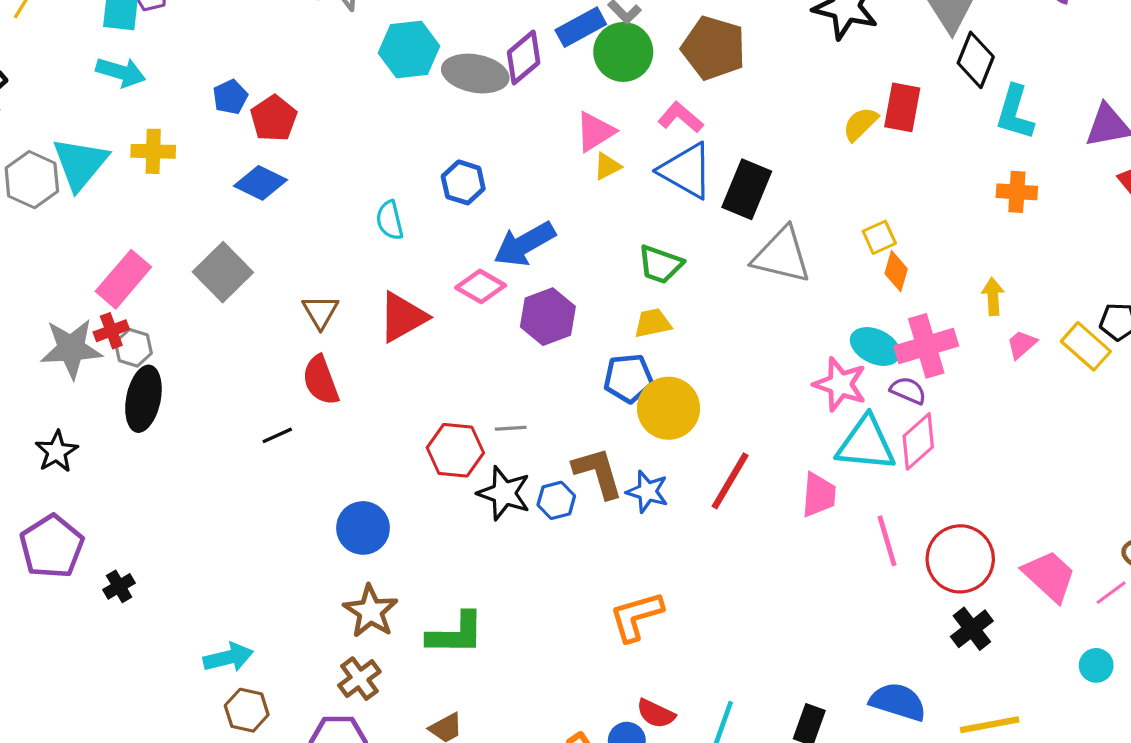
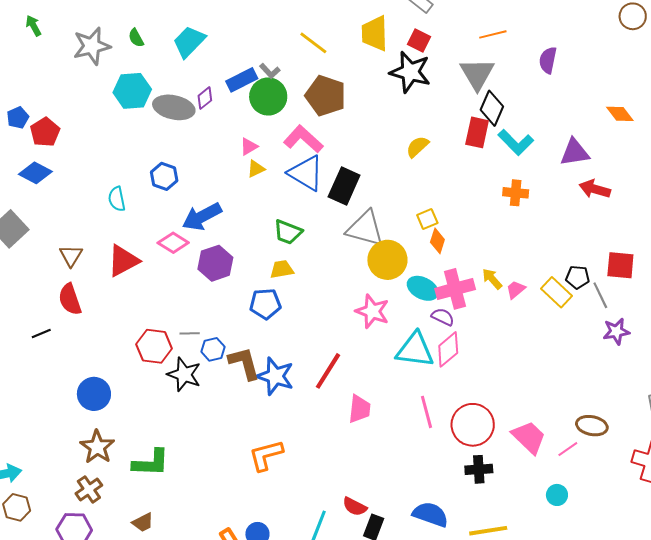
purple diamond: (524, 57) -> (205, 98), size x0.7
red rectangle: (902, 107) -> (477, 132), moved
cyan L-shape: (1015, 112) -> (516, 142), turned -63
pink L-shape: (680, 117) -> (303, 139), size x1.4
pink triangle: (595, 132) -> (249, 147), size x0.7
yellow arrow: (993, 296) -> (492, 279), moved, turned -40
pink star: (840, 384) -> (372, 311), moved
yellow circle: (669, 408) -> (387, 260), moved
blue star: (647, 492) -> (275, 376), size x1.4
pink trapezoid: (819, 495) -> (359, 409), moved
blue hexagon: (556, 500) -> (213, 349), moved
black cross: (972, 629) -> (479, 469), turned 32
red semicircle: (656, 714) -> (355, 507), moved

